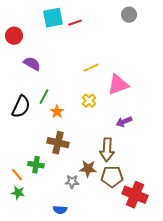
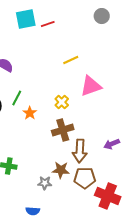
yellow line: (91, 68) -> (71, 60), moved
purple arrow: (124, 122) -> (112, 144), moved
brown cross: (58, 143) -> (63, 130), moved, turned -30

